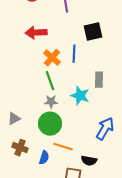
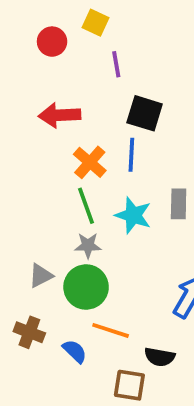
black square: (93, 32) -> (145, 113), moved, turned 30
cyan star: (80, 96) -> (133, 215), moved
gray triangle: (14, 119) -> (41, 276), moved
blue semicircle: (44, 158) -> (75, 351), turned -64

